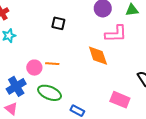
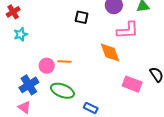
black square: (58, 23) -> (82, 17), moved
pink rectangle: (120, 100) -> (132, 84), moved

